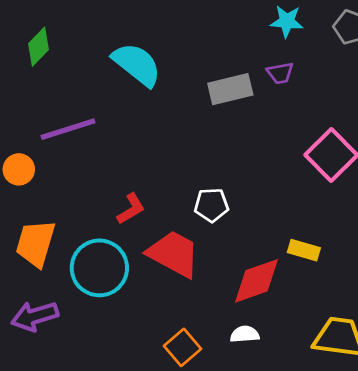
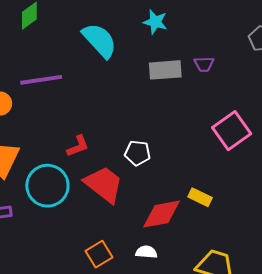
cyan star: (287, 21) -> (155, 22), moved

